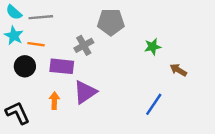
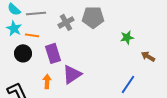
gray cross: (84, 45) -> (66, 22), moved
purple rectangle: (62, 66) -> (53, 53), turned 66

